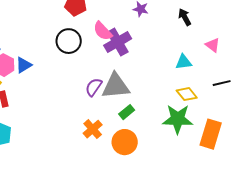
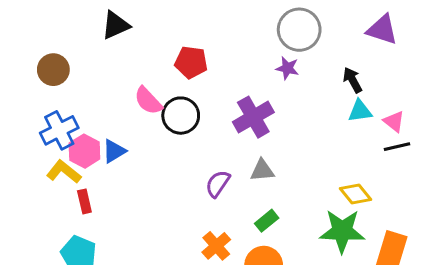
pink semicircle: (103, 31) -> (148, 101), moved
cyan triangle: (184, 62) -> (360, 111), moved
black line: (222, 83) -> (397, 147), moved
gray triangle: (116, 86) -> (262, 170), moved, size x0.6

